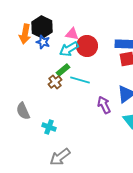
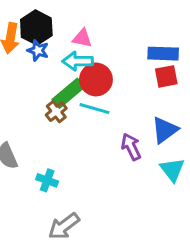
red circle: (87, 46) -> (96, 79), moved
cyan arrow: (69, 49) -> (78, 61), turned 30
green rectangle: (63, 70) -> (68, 93), size x1.5

